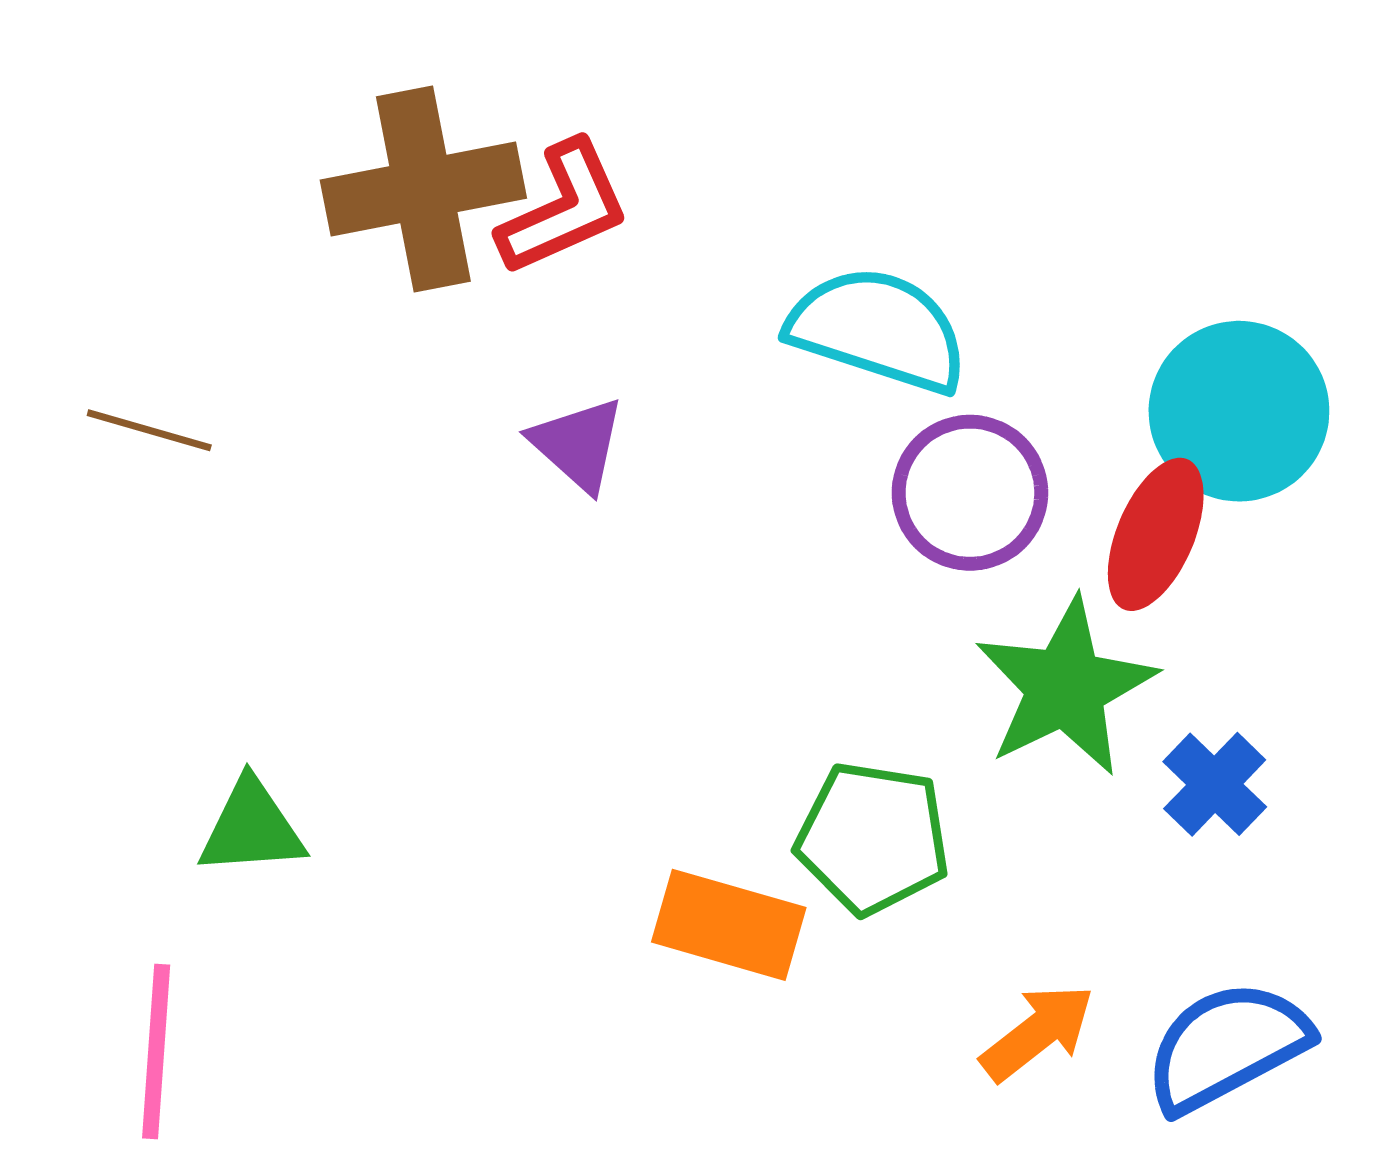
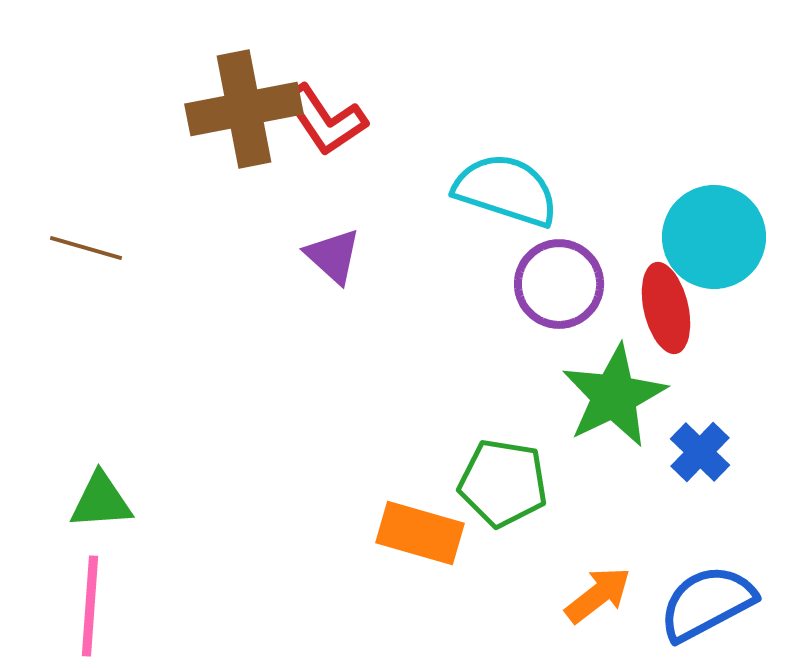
red L-shape: (564, 208) -> (325, 120), turned 80
red ellipse: (1156, 534) -> (666, 308), turned -36
green triangle: (252, 828) -> (101, 501), moved

